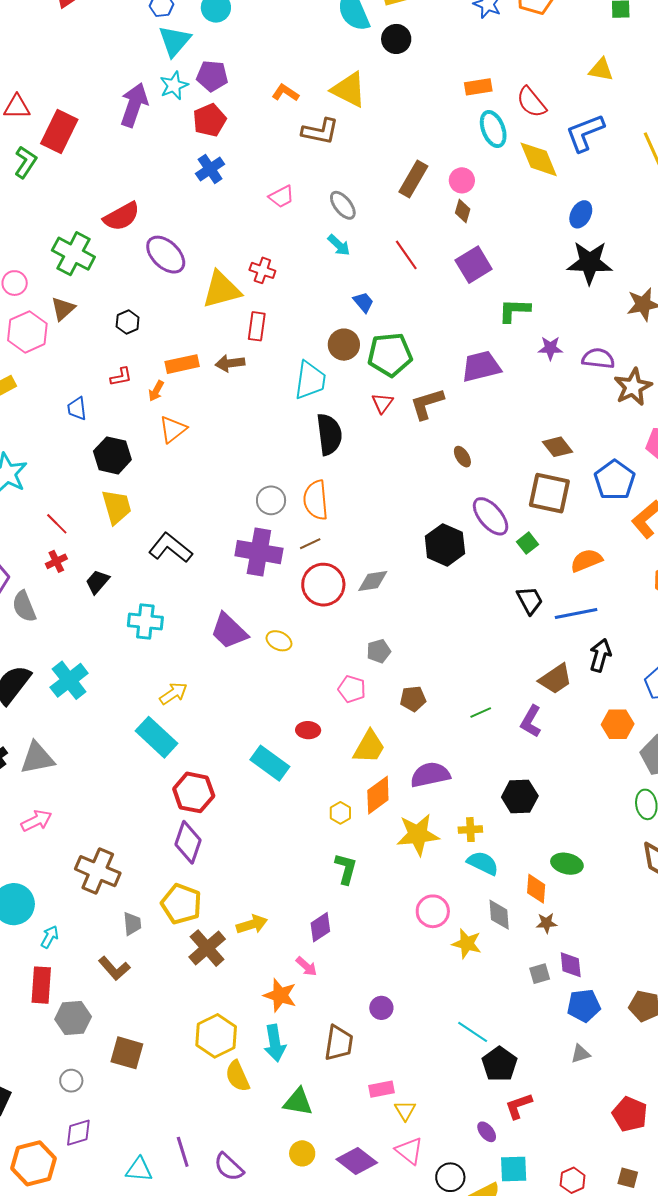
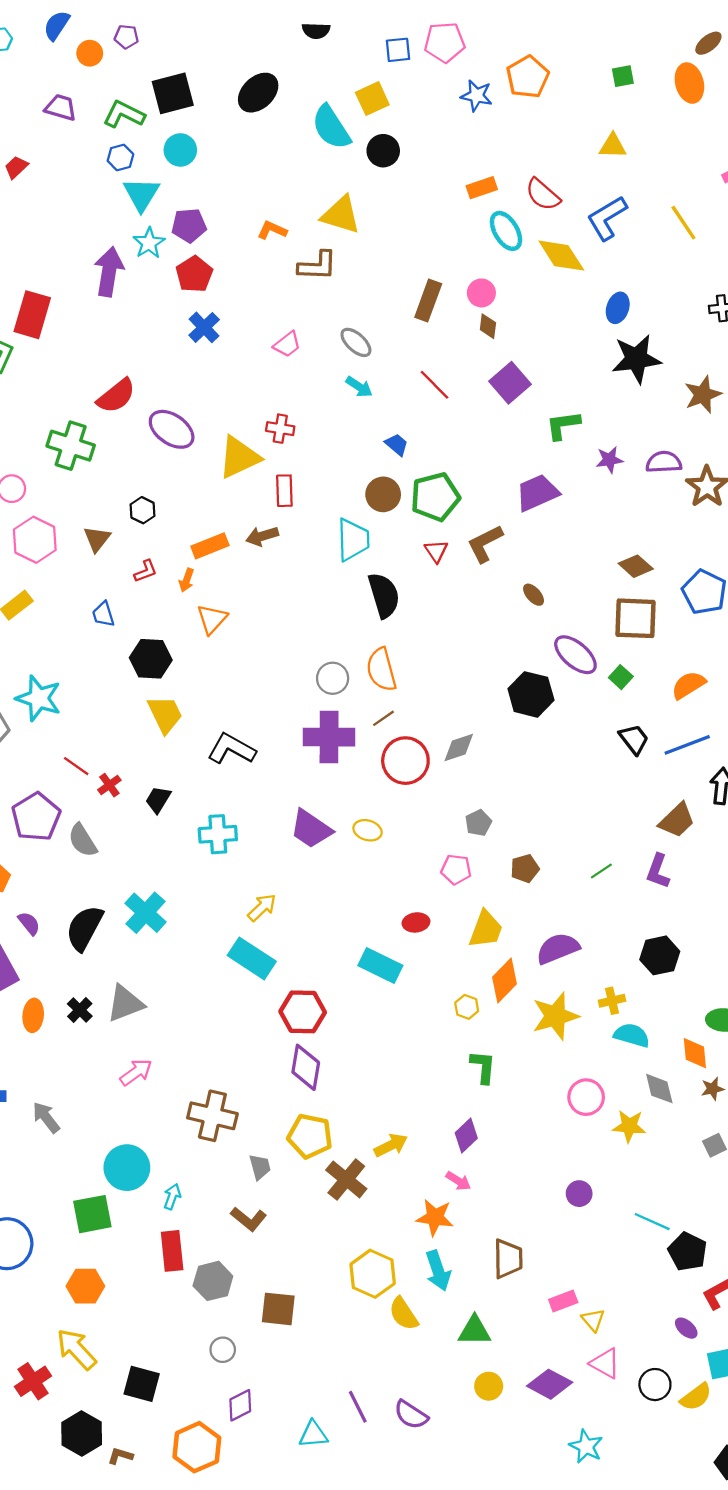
brown triangle: (63, 309) -> (97, 539), moved
red line: (57, 524) -> (76, 766), moved
purple circle: (381, 1008) -> (579, 1194), moved

